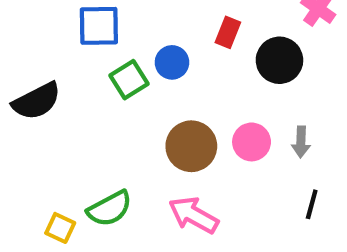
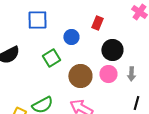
black circle: (279, 60) -> (112, 50), moved
green square: (129, 80) -> (51, 58), moved

